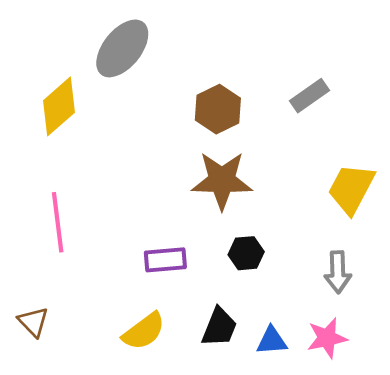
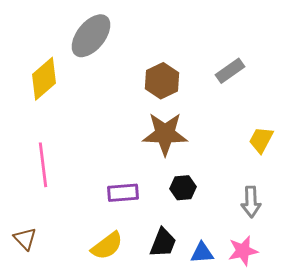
yellow trapezoid: (351, 189) -> (261, 140), size x0.7

